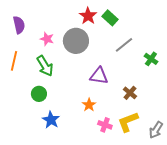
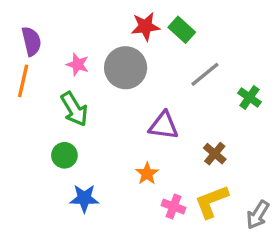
red star: (88, 16) -> (145, 26), turned 30
orange line: (14, 61) -> (23, 81), moved
blue star: (51, 120) -> (84, 198), turned -30

